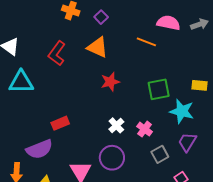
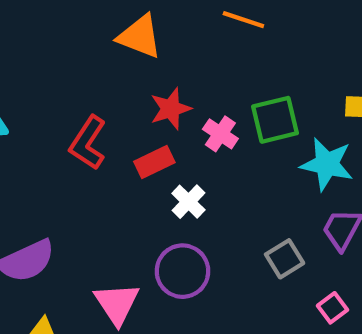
red L-shape: (57, 53) -> (88, 143), moved
red rectangle: (60, 123) -> (154, 162), moved
pink cross: (145, 129) -> (220, 134), moved

